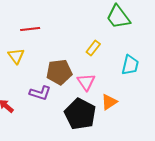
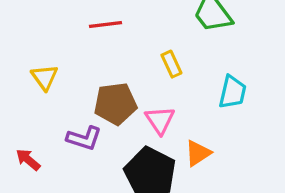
red line: (30, 29) -> (106, 24), moved
yellow rectangle: (93, 48) -> (171, 64), turned -63

